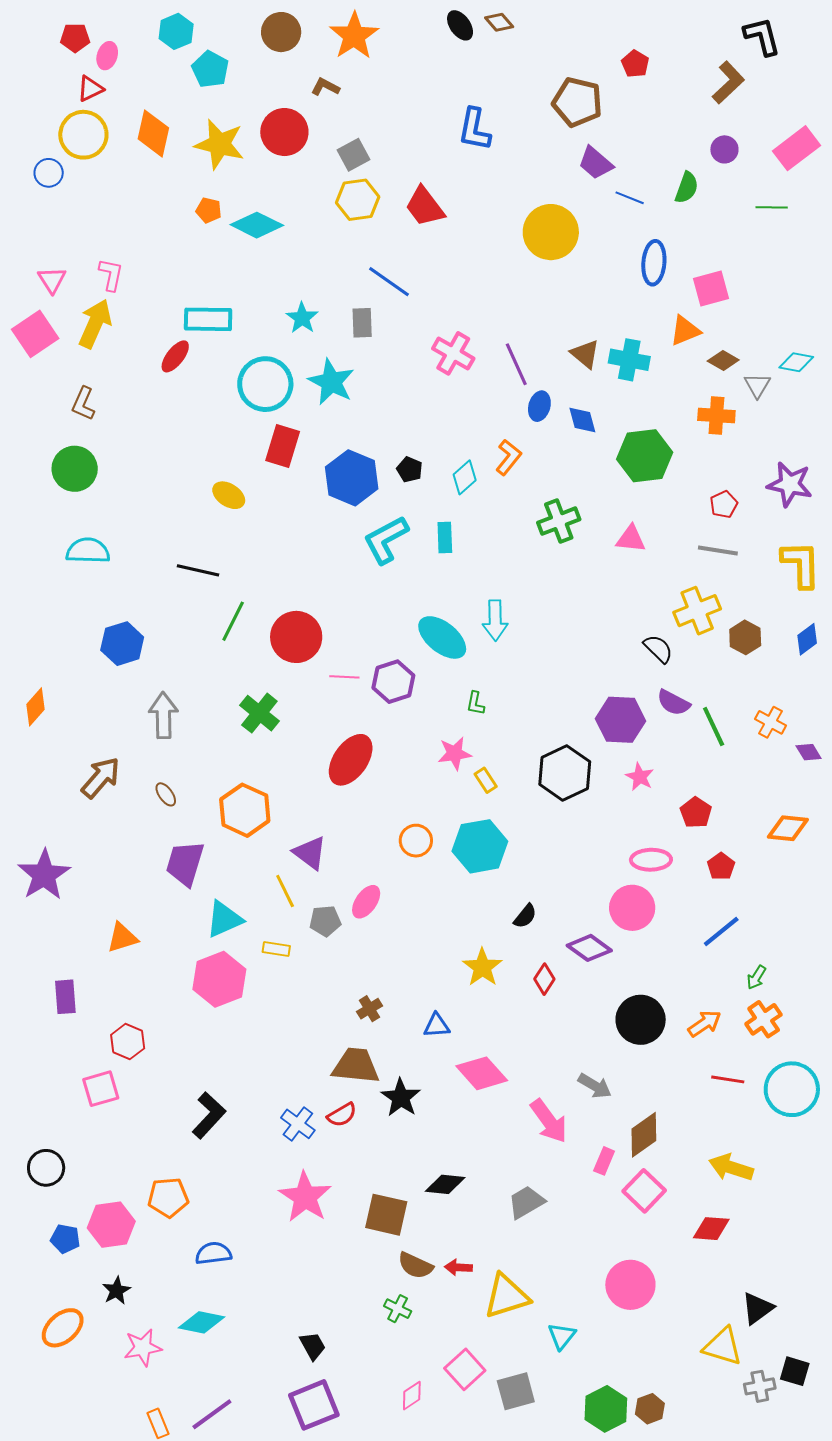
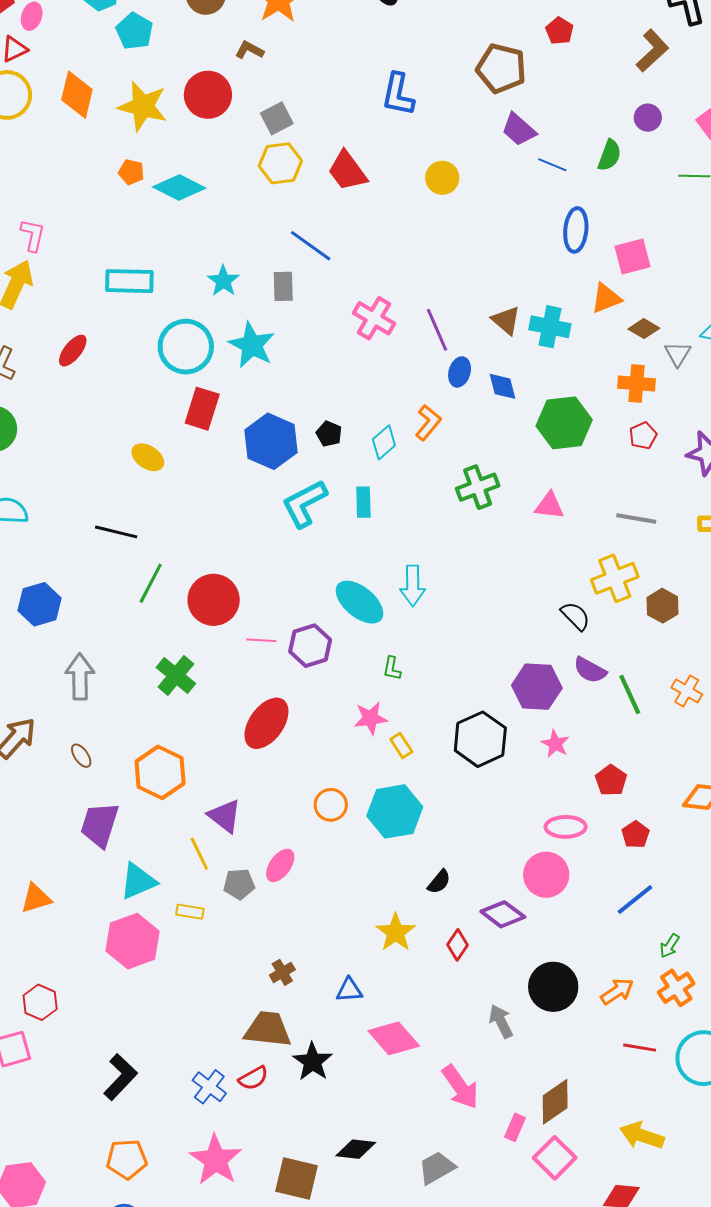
yellow circle: (551, 232) -> (442, 178), moved, size x0.6
red ellipse: (175, 356) -> (73, 351), moved
red pentagon: (724, 504) -> (643, 436), moved
gray arrow: (595, 1086) -> (501, 1021), moved, turned -148
orange pentagon: (168, 1197) -> (127, 1159), moved

